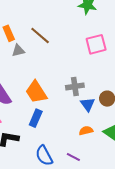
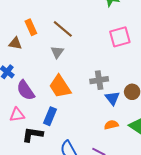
gray triangle: (18, 51) -> (57, 52), moved, turned -40
blue rectangle: (36, 118) -> (50, 116), moved

